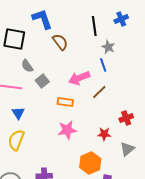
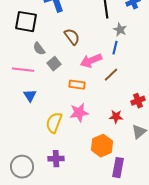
brown semicircle: (60, 42) -> (72, 37), moved
blue line: (103, 65) -> (115, 48), turned 32
yellow semicircle: (16, 140) -> (54, 123), moved

